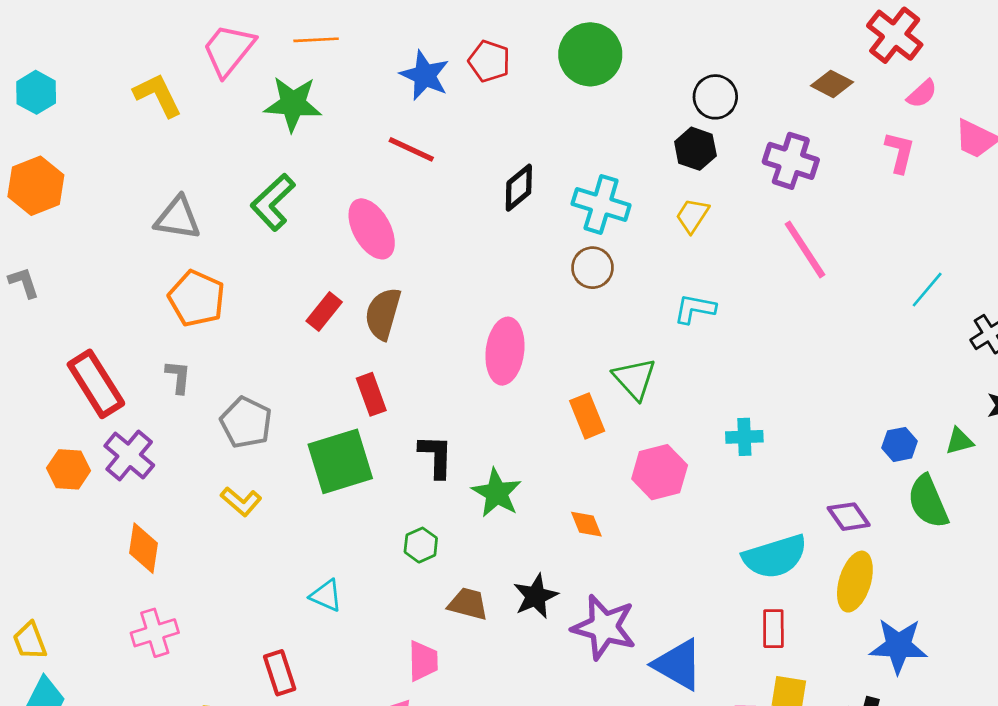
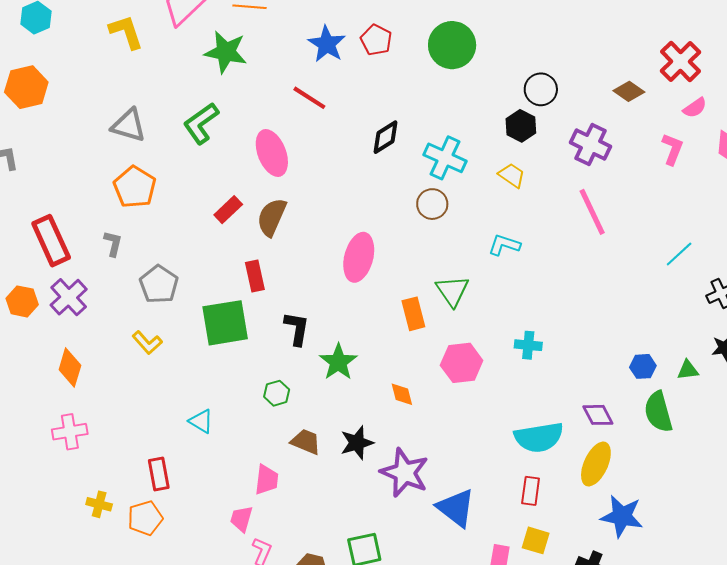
yellow trapezoid: (692, 216) -> (512, 175), turned 84

